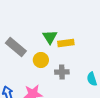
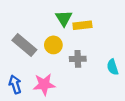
gray rectangle: (16, 47) -> (24, 45), moved

